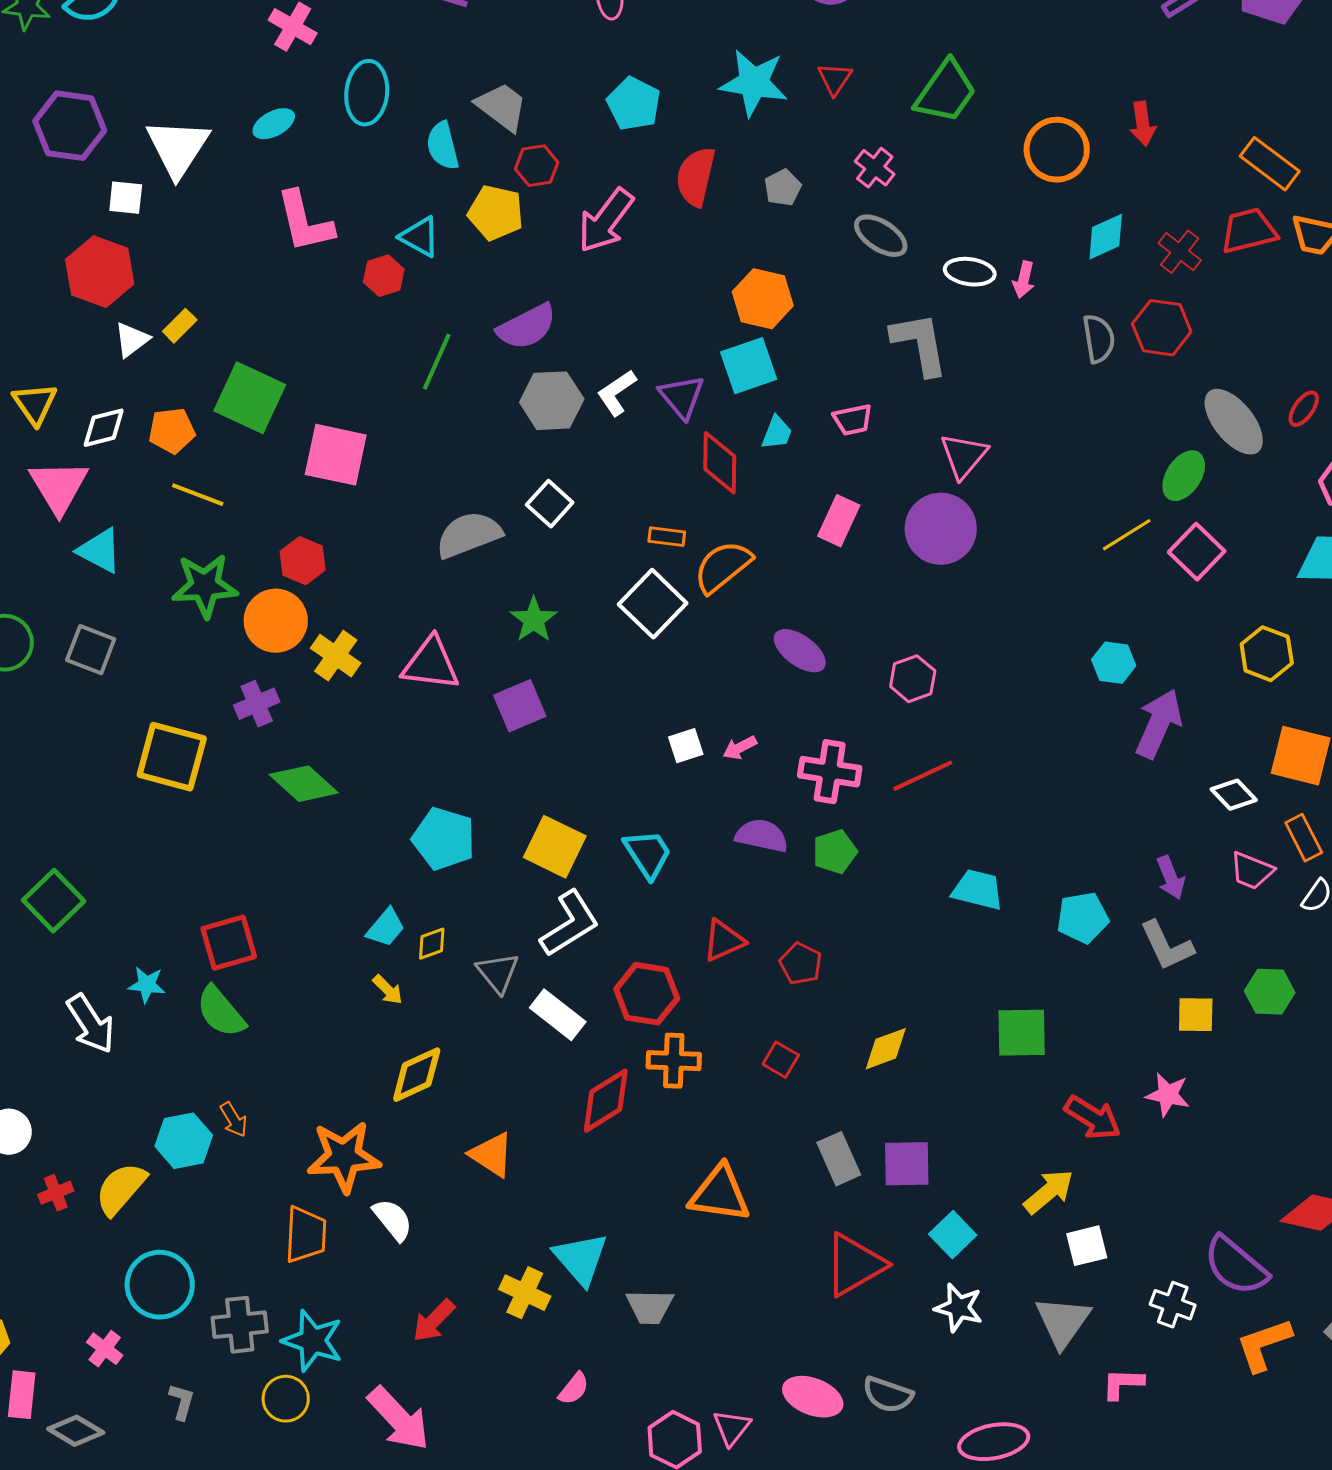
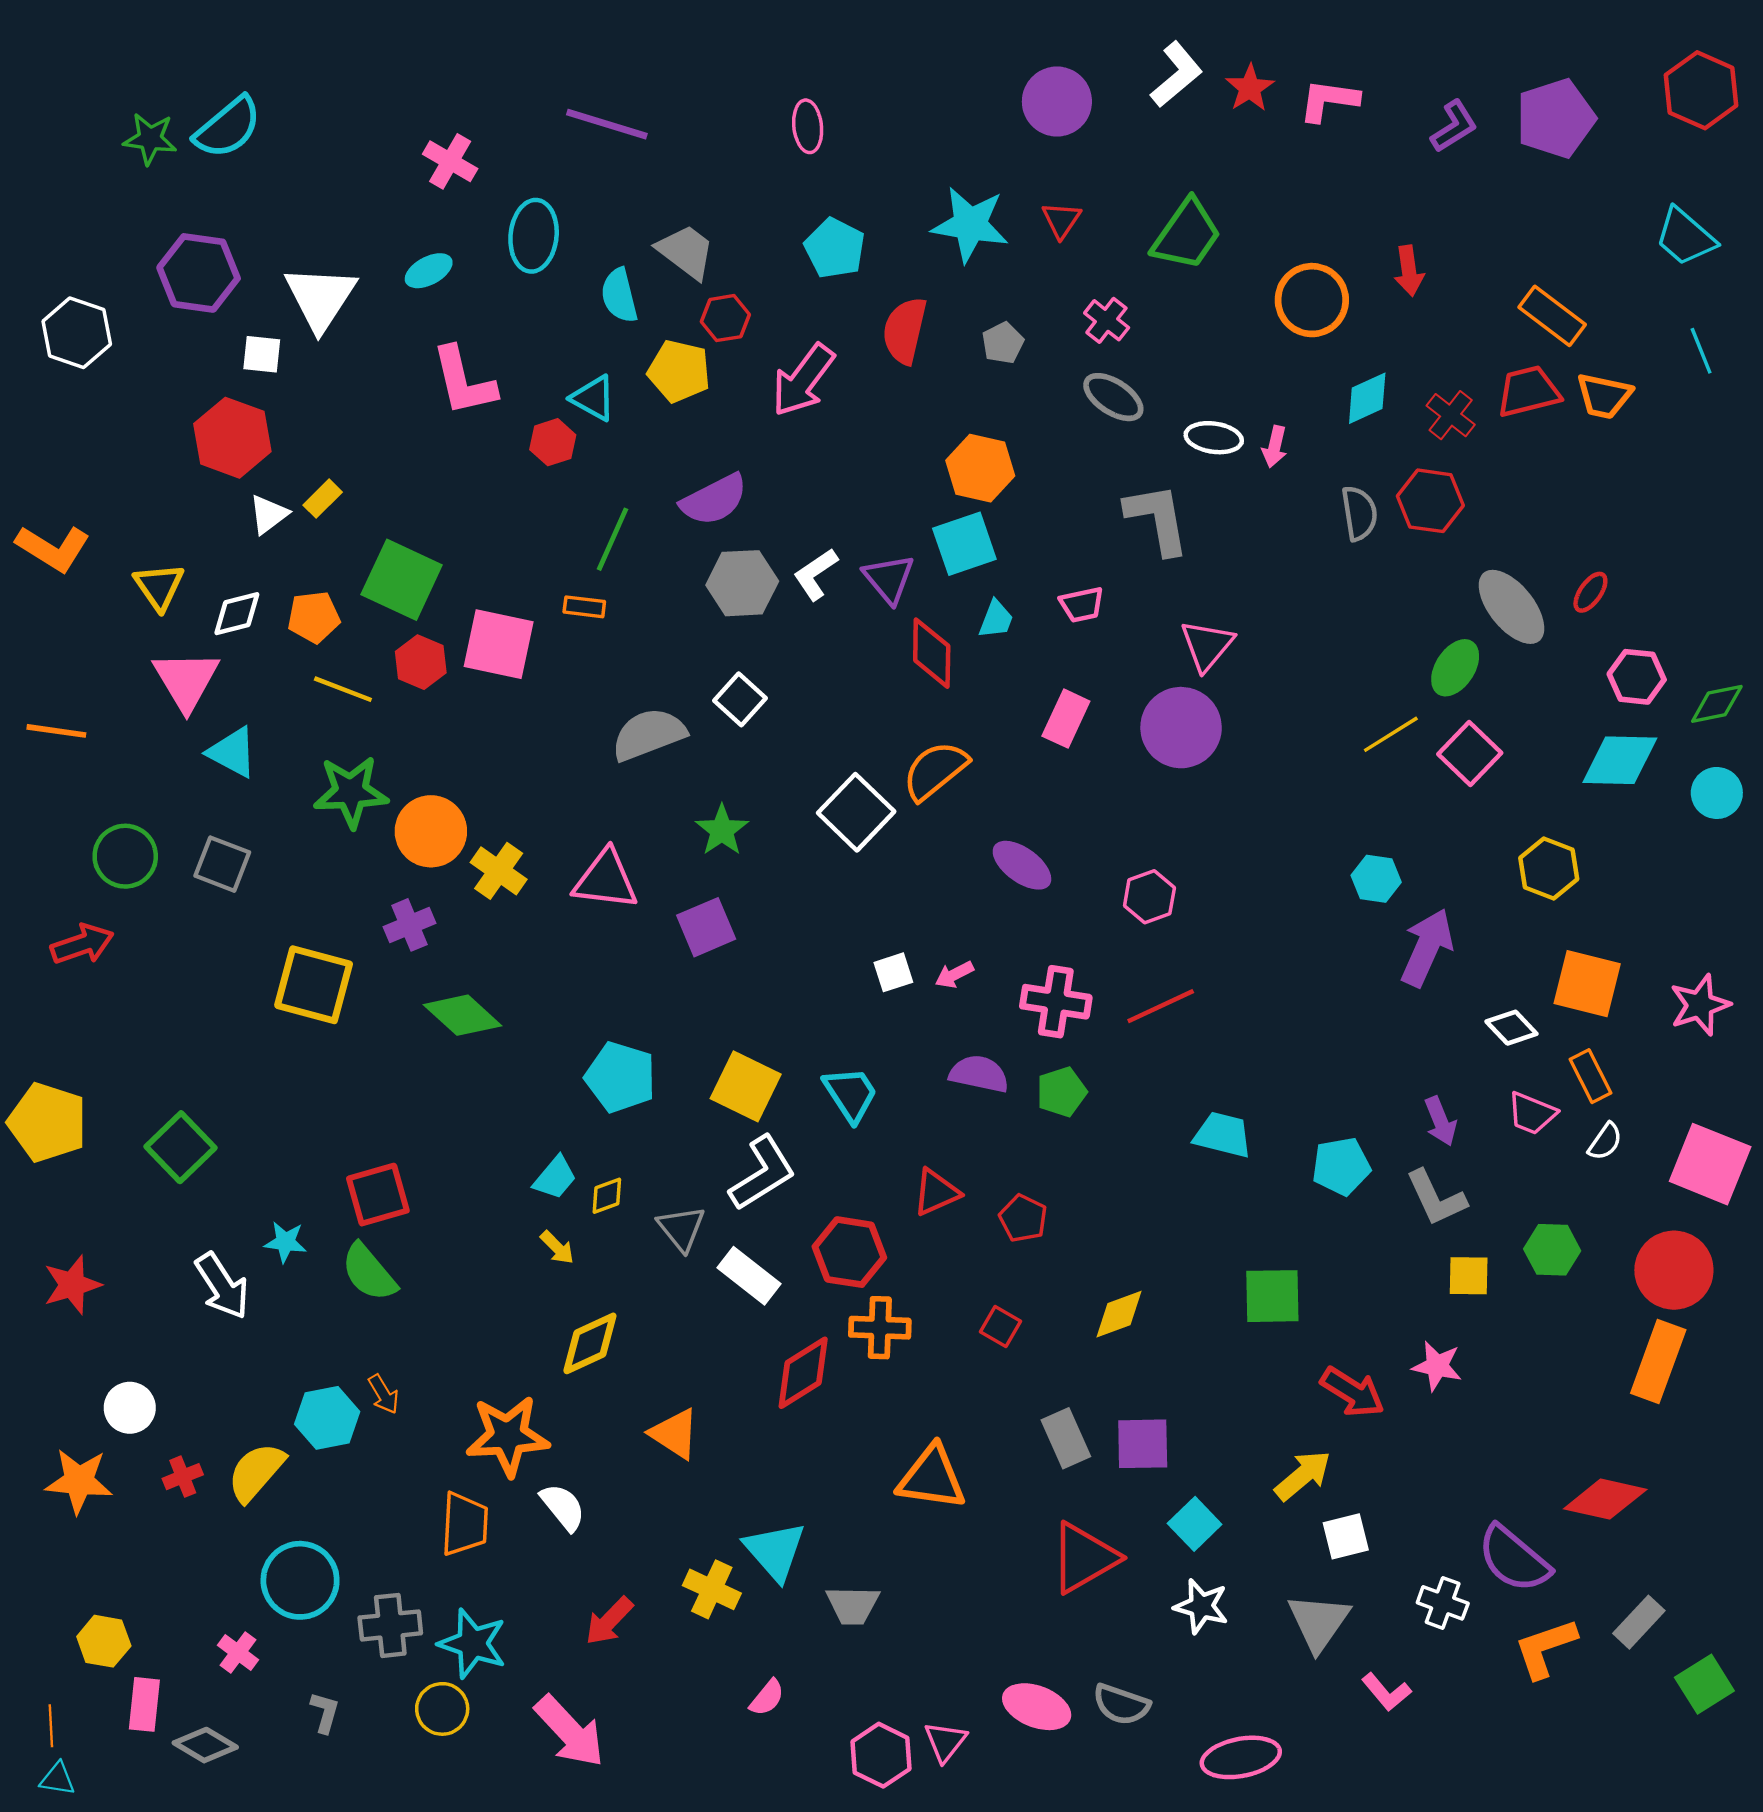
orange rectangle: (667, 537) -> (584, 607), moved
red hexagon: (303, 561) -> (421, 662), moved
pink L-shape: (1123, 1384) -> (1386, 1692), turned -132

